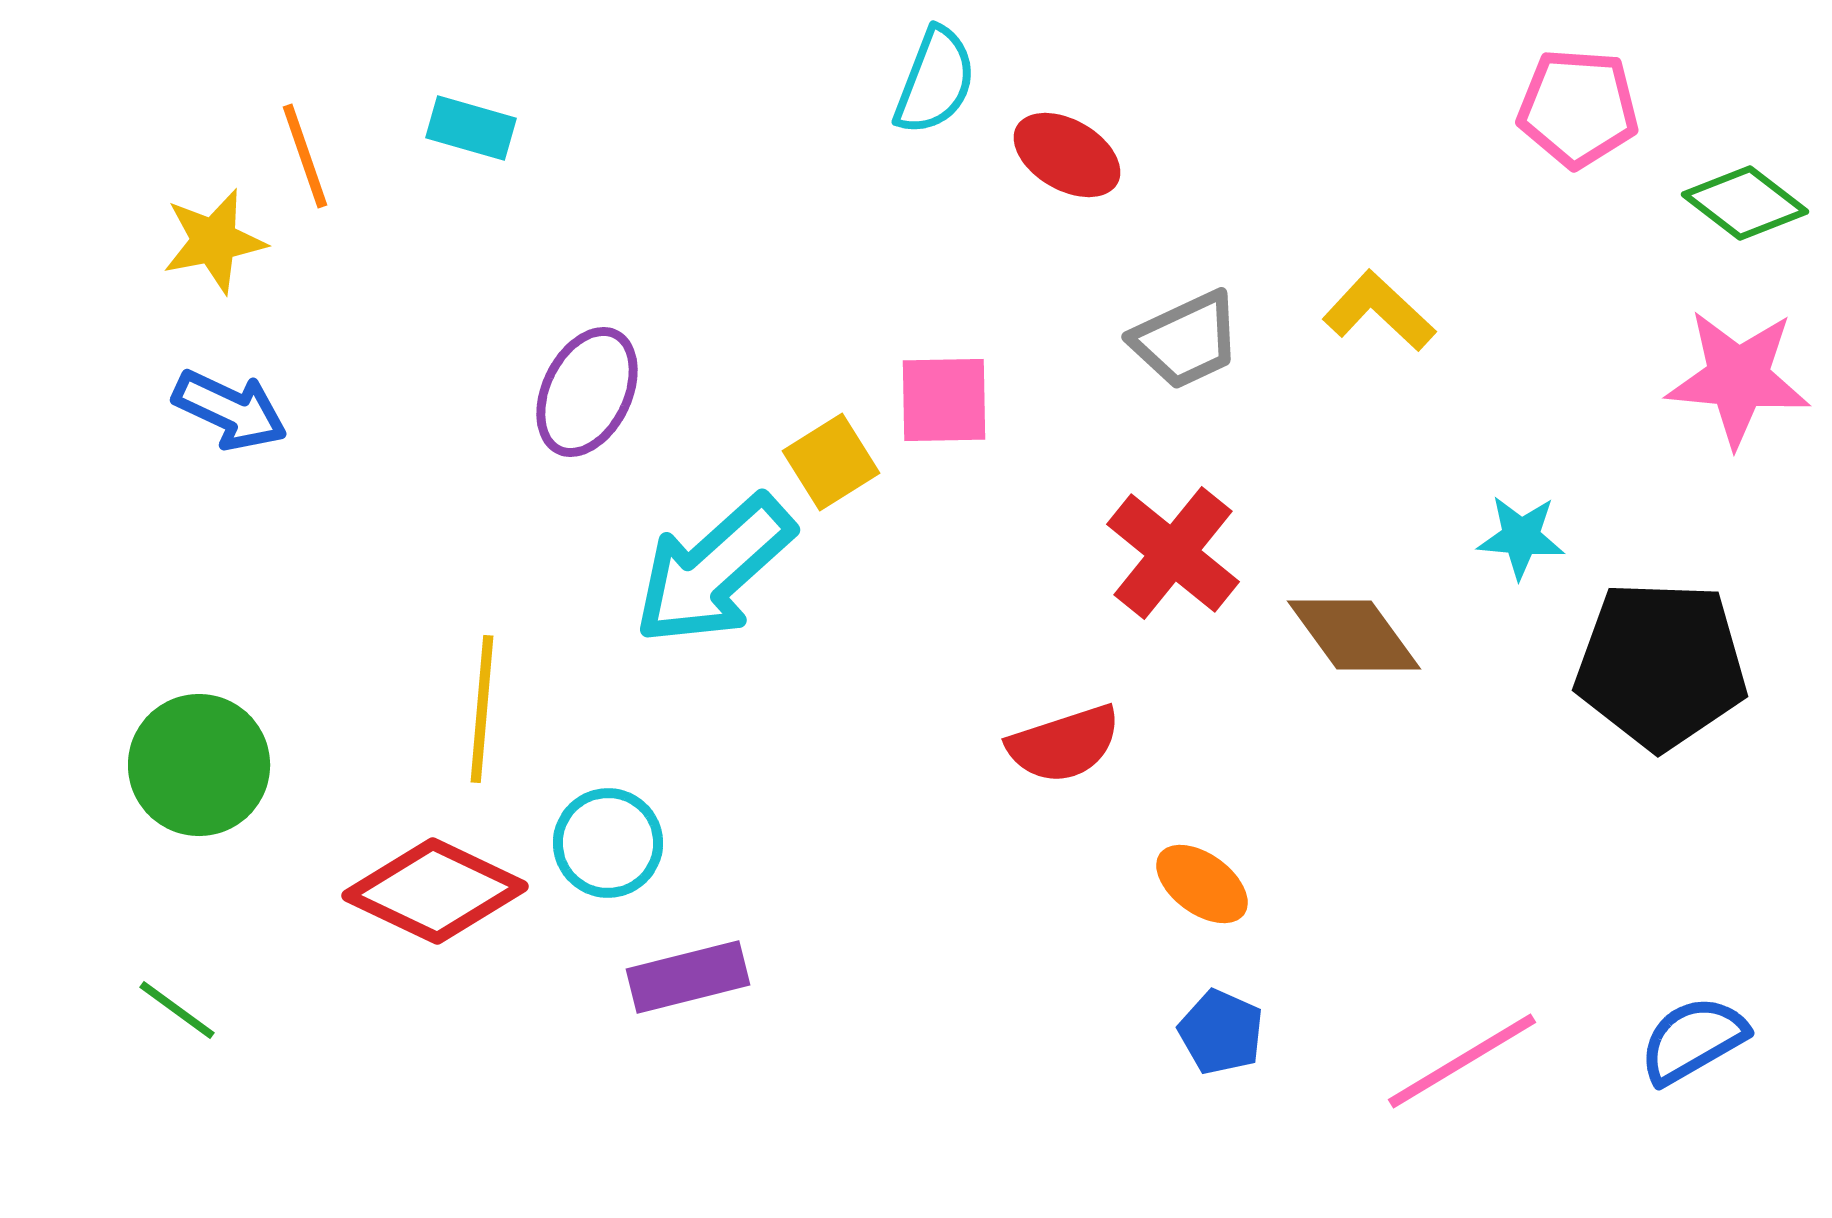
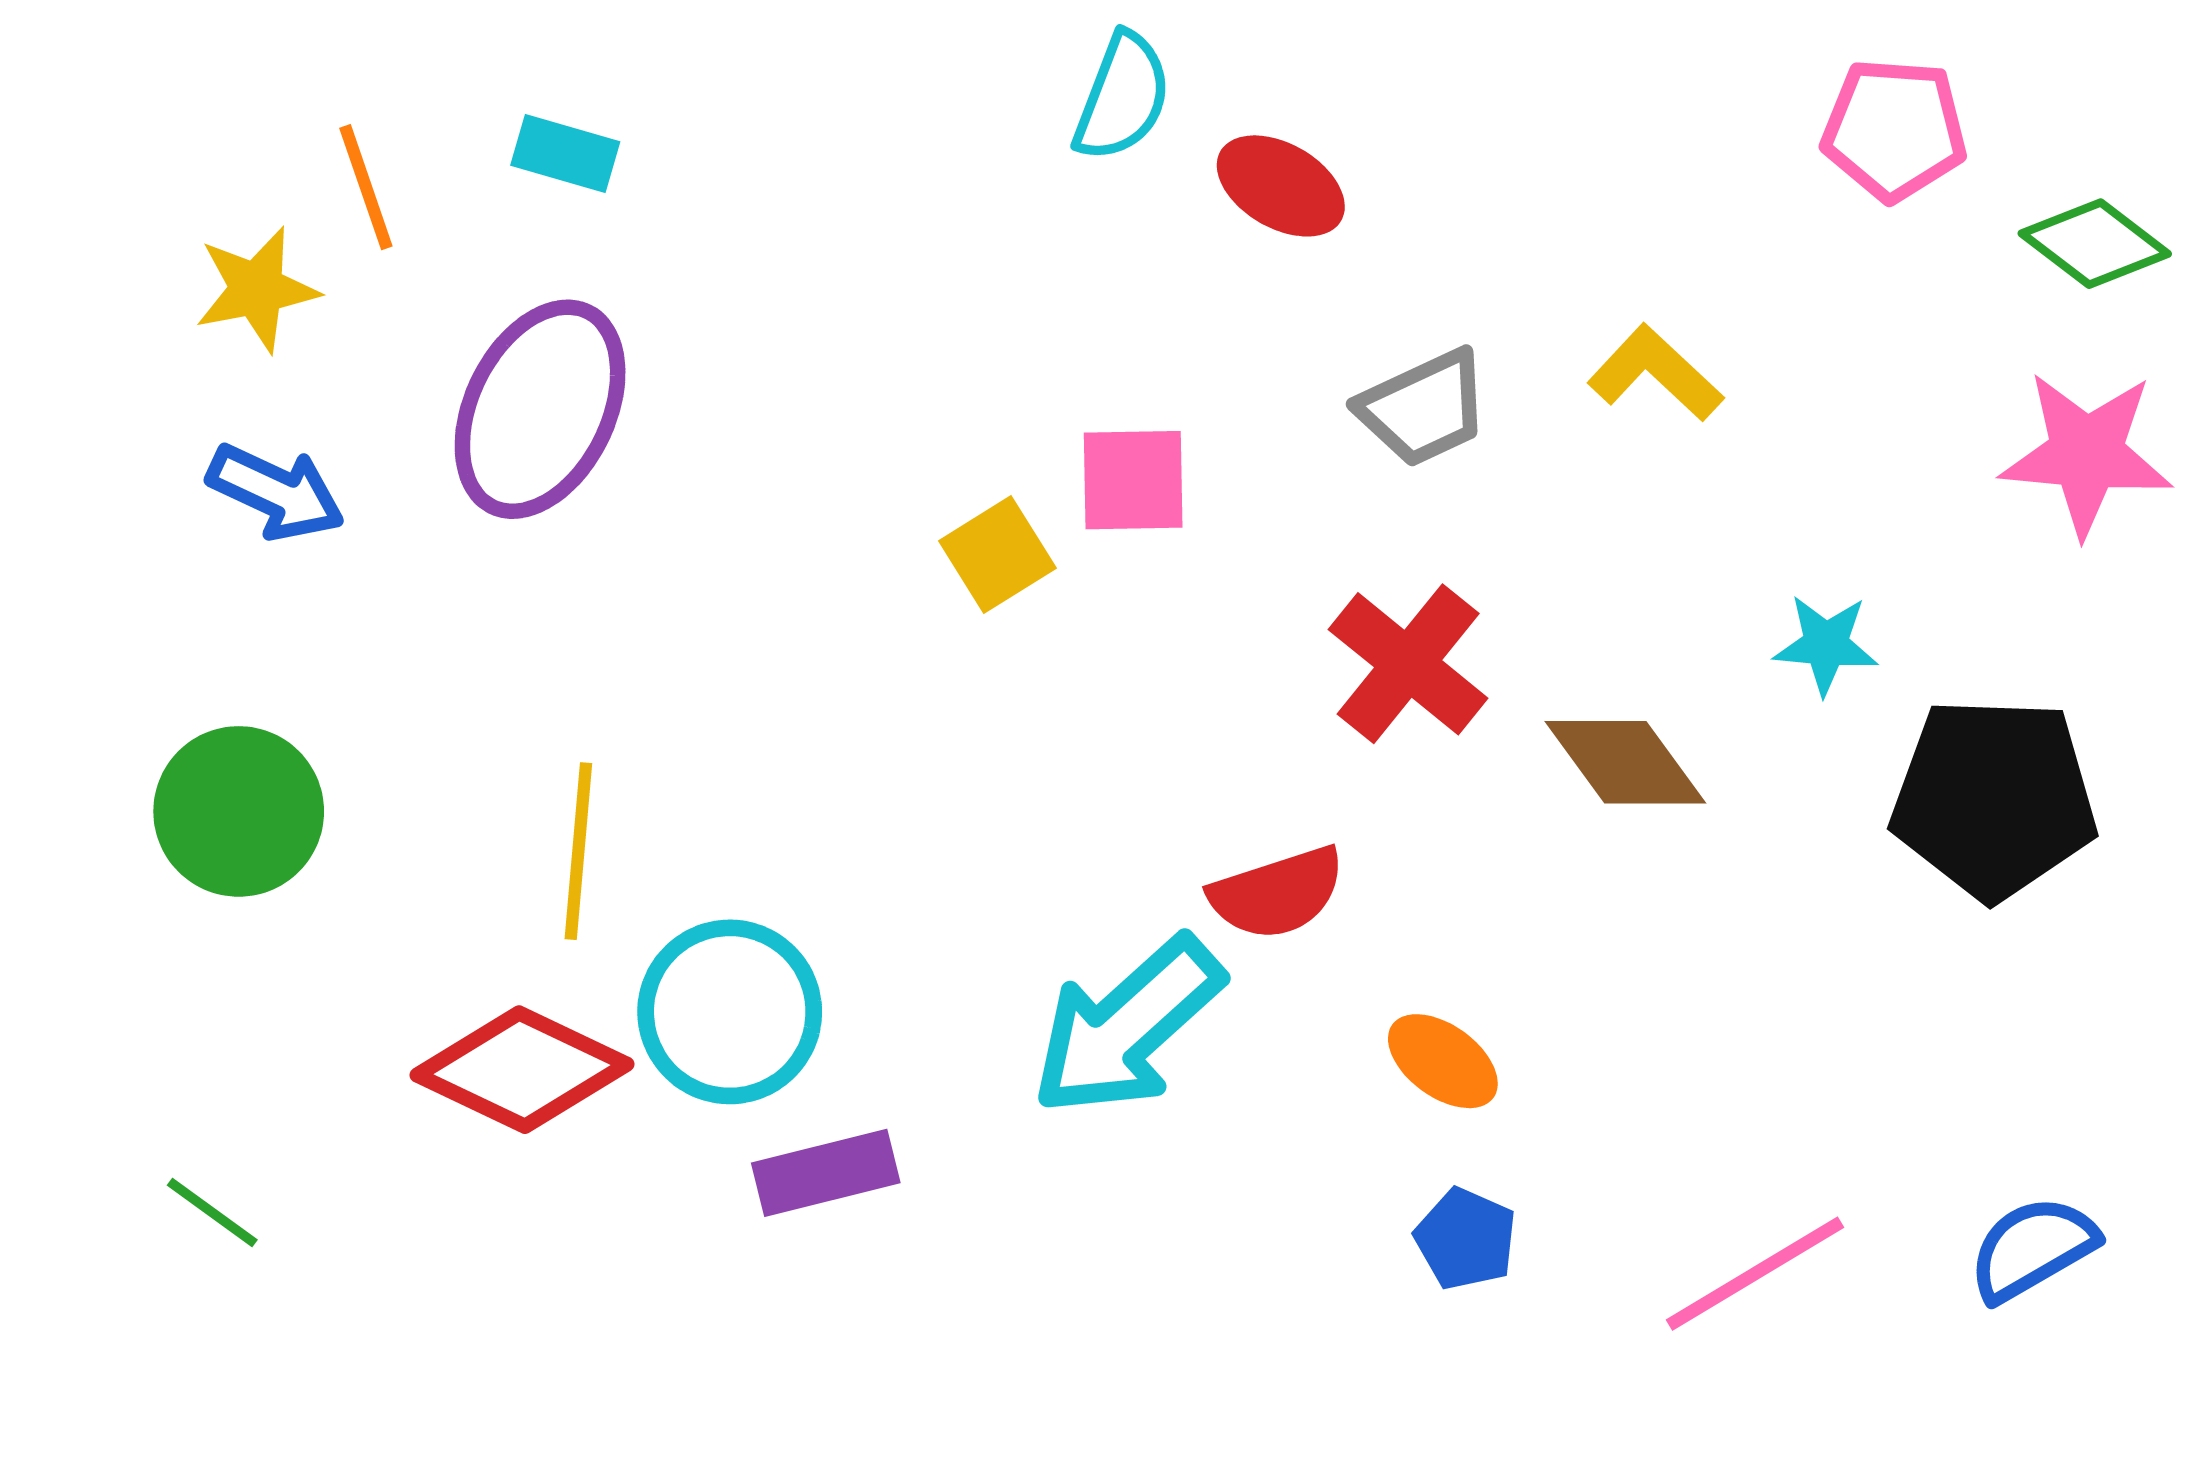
purple ellipse: (587, 392) -> (540, 409), moved, size x1.4
cyan arrow: (714, 570) -> (1127, 1026), moved
green circle: (199, 765) -> (239, 811), moved
cyan circle: (608, 843) -> (730, 1012), size x1.4

